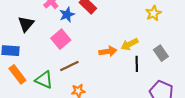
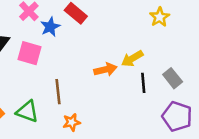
pink square: (61, 39) -> (29, 53), moved, turned -30
gray rectangle: (161, 53) -> (173, 78), moved
brown line: (69, 66) -> (58, 92), turned -66

